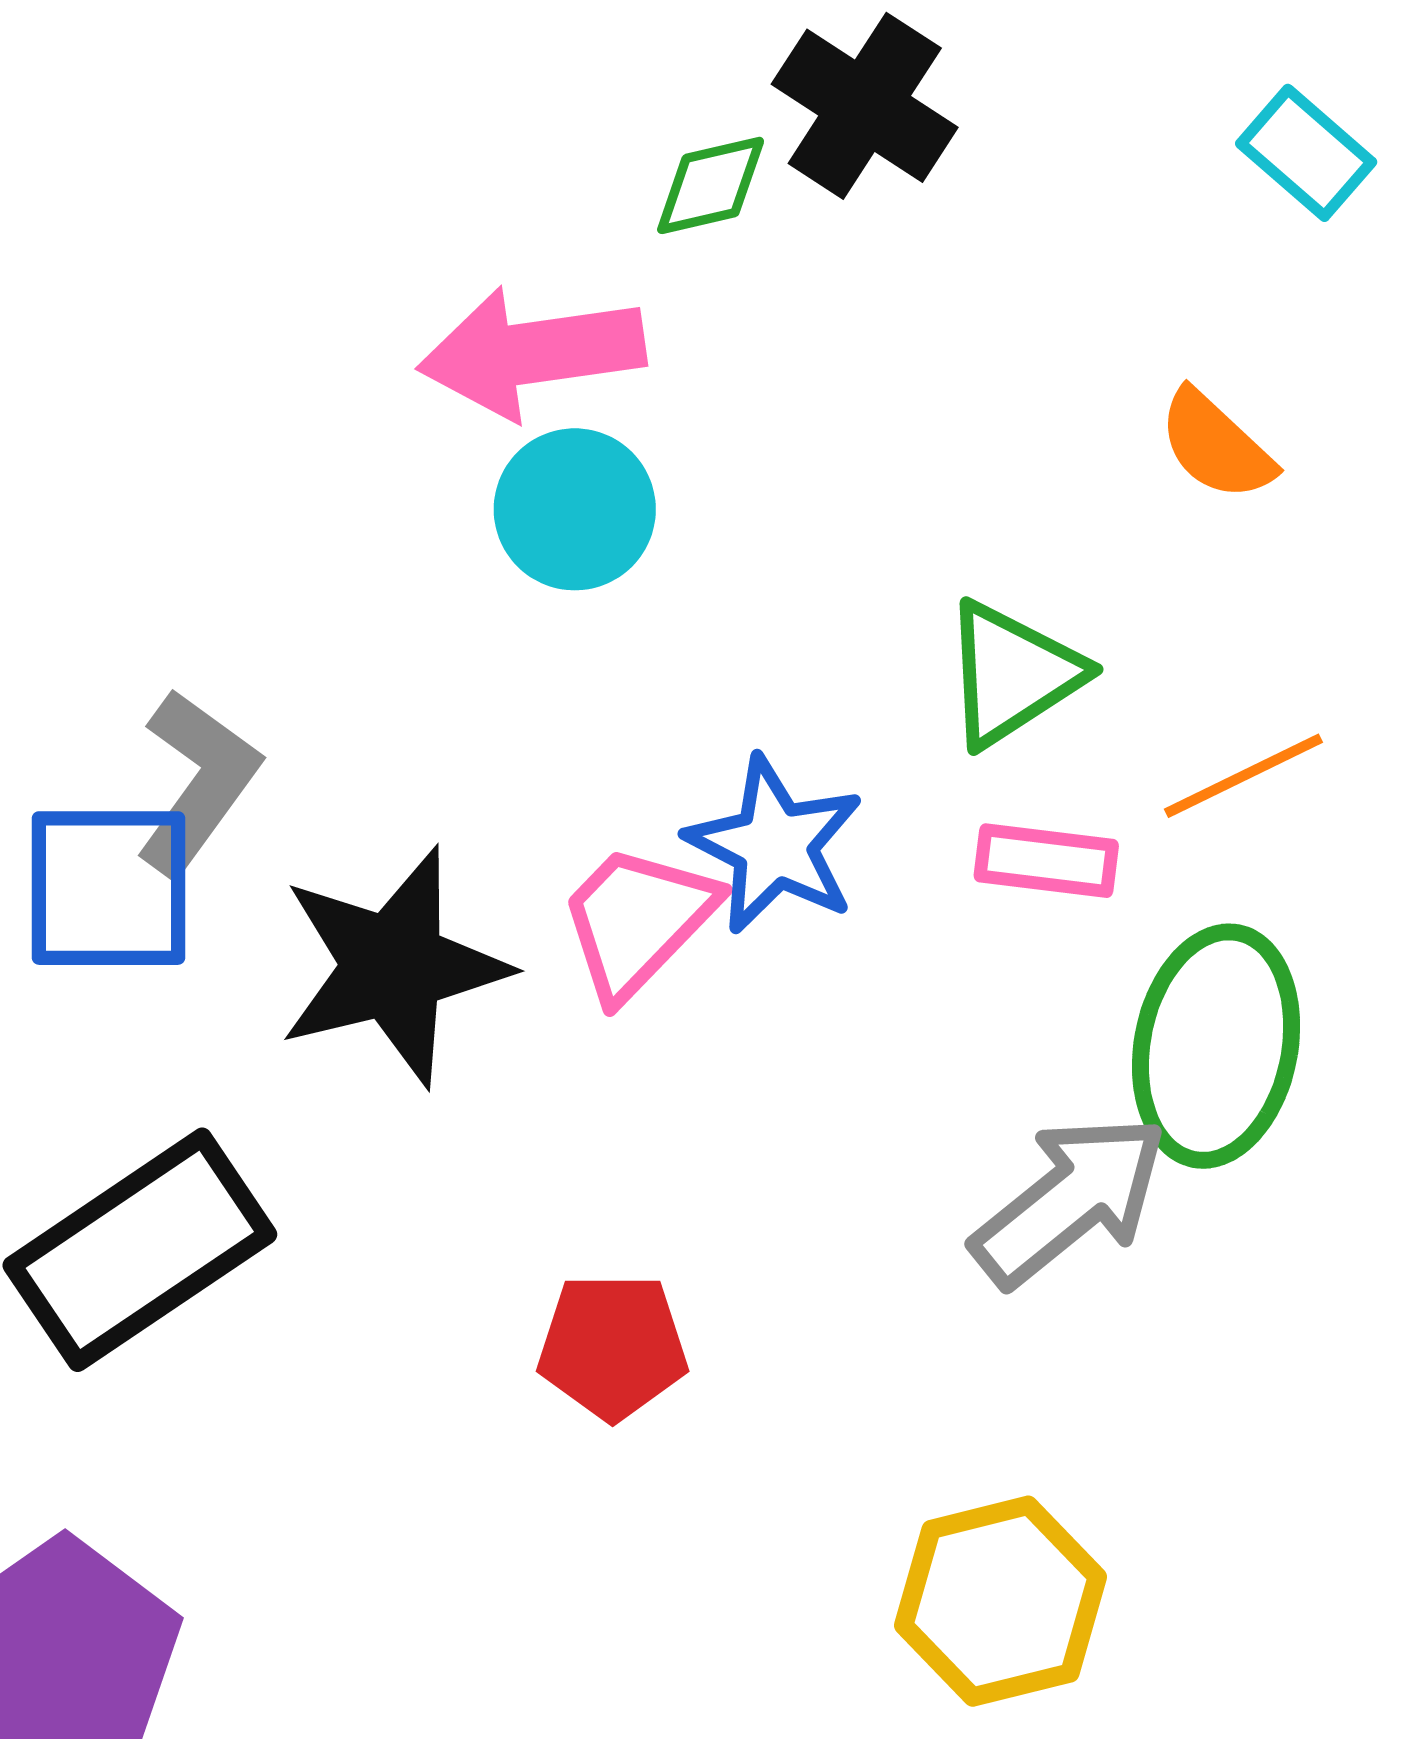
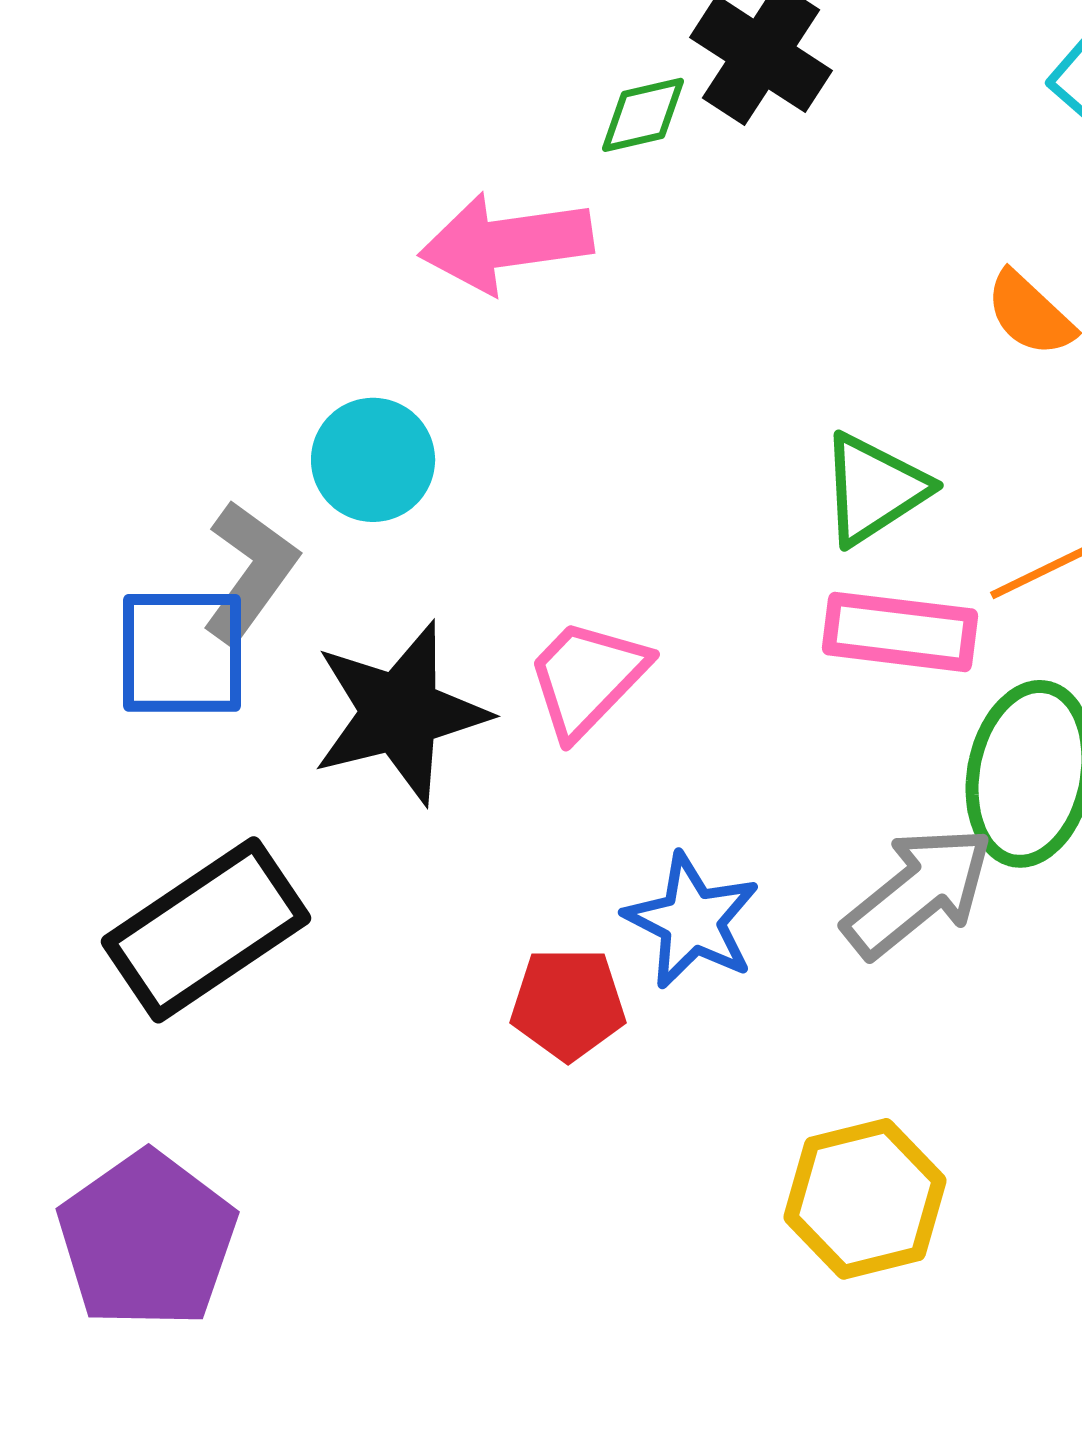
cyan circle: (575, 509) -> (373, 460), moved
blue star: (775, 845) -> (692, 921), moved
pink rectangle: (1046, 861) -> (900, 632), size x1.4

